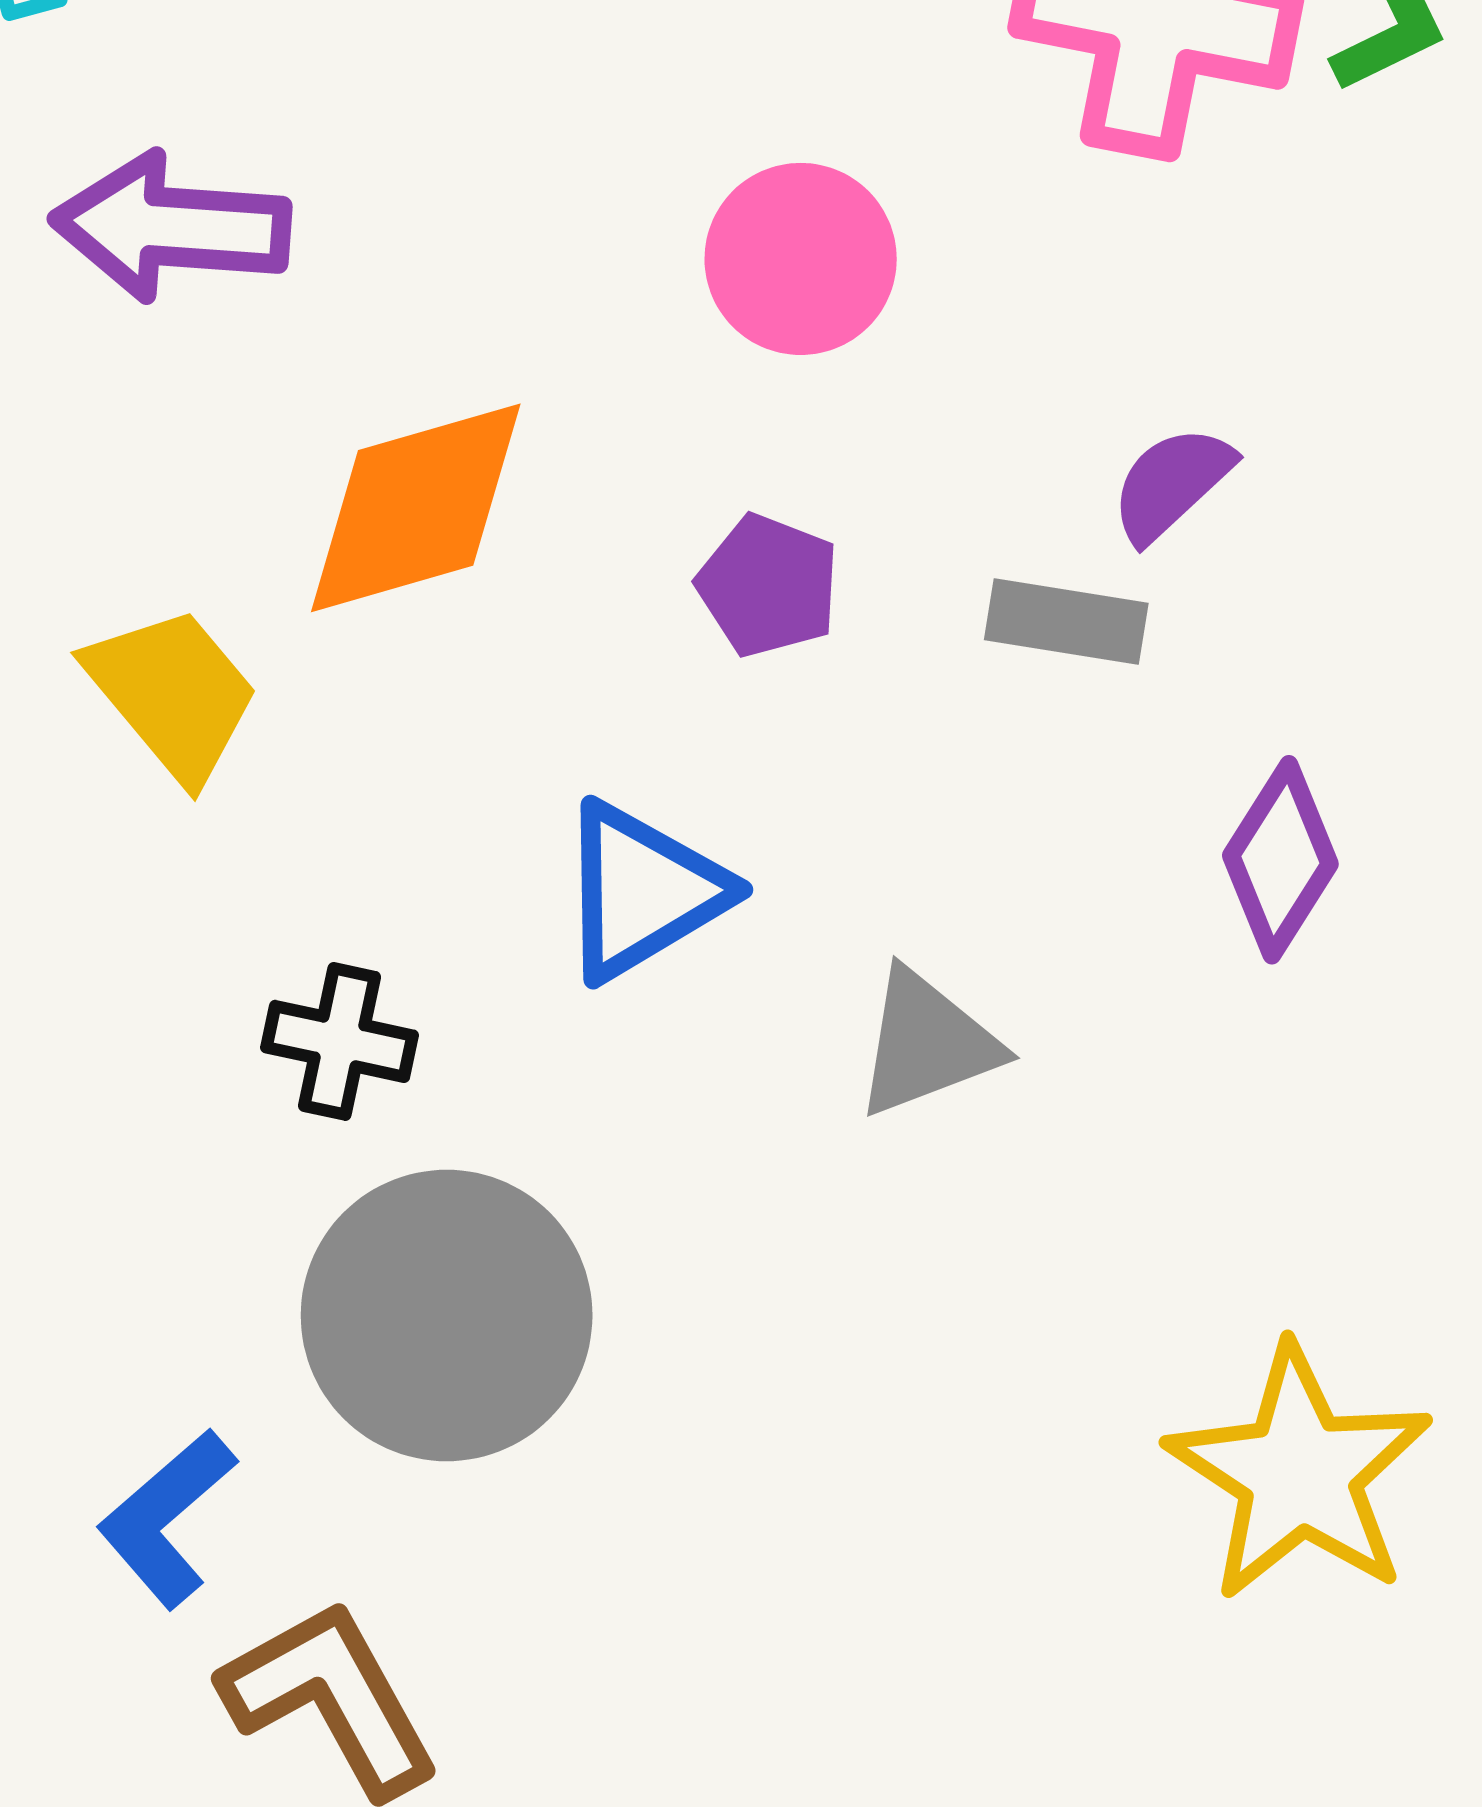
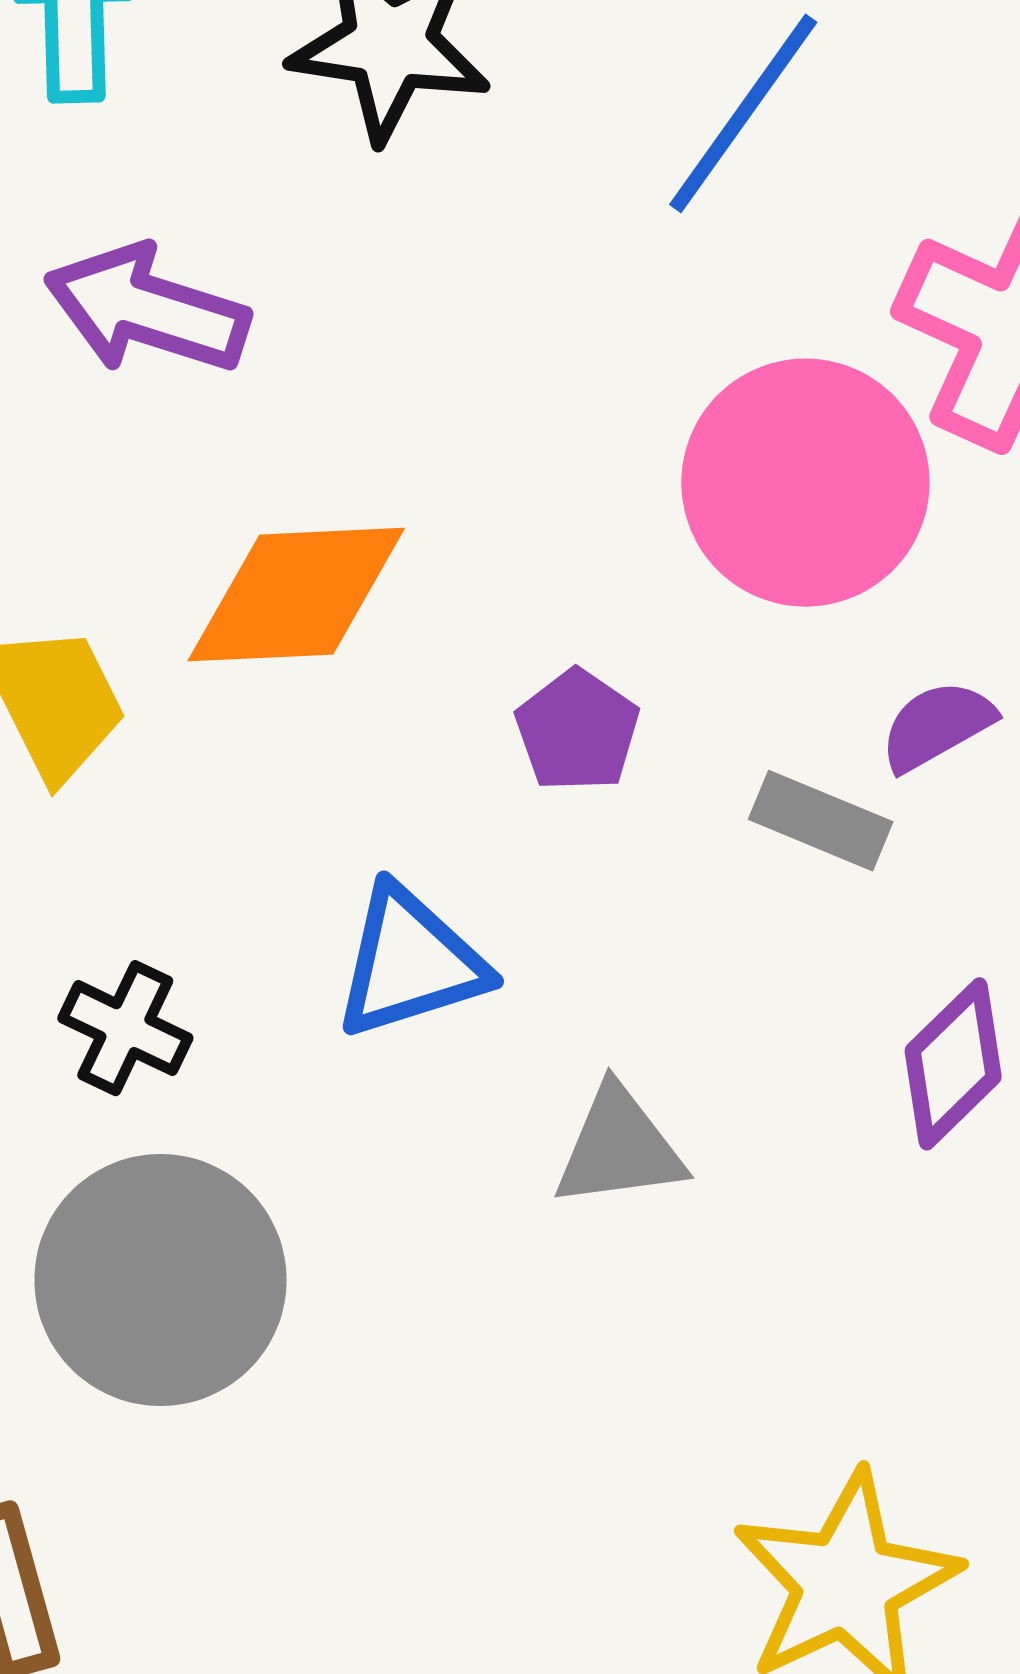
pink circle: (801, 259) -> (805, 483), moved, size x1.5

